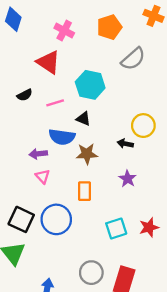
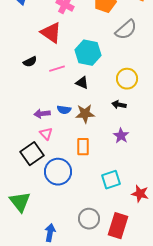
yellow circle: (143, 126) -> (127, 79), moved
blue semicircle: (62, 137) -> (64, 110), moved, size x0.6
black square: (21, 219) -> (32, 154), moved, turned 30
red star: (149, 227) -> (140, 194), moved, turned 30

